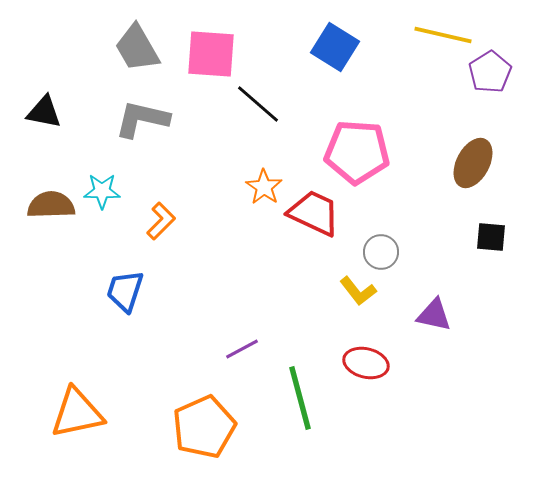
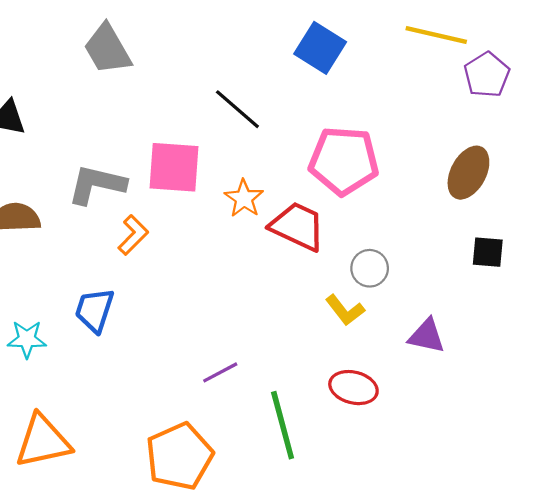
pink square: (211, 54) -> (174, 167), moved
gray L-shape: (142, 119) -> (97, 184), moved
cyan star: (102, 191) -> (27, 339), moved

